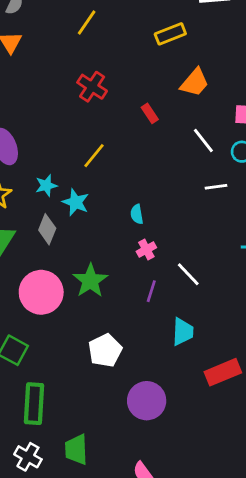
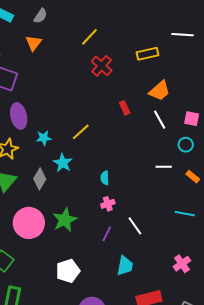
red cross: (92, 87) -> (102, 66), moved
white line: (203, 141) -> (160, 120), moved
cyan star: (46, 185) -> (44, 138), moved

